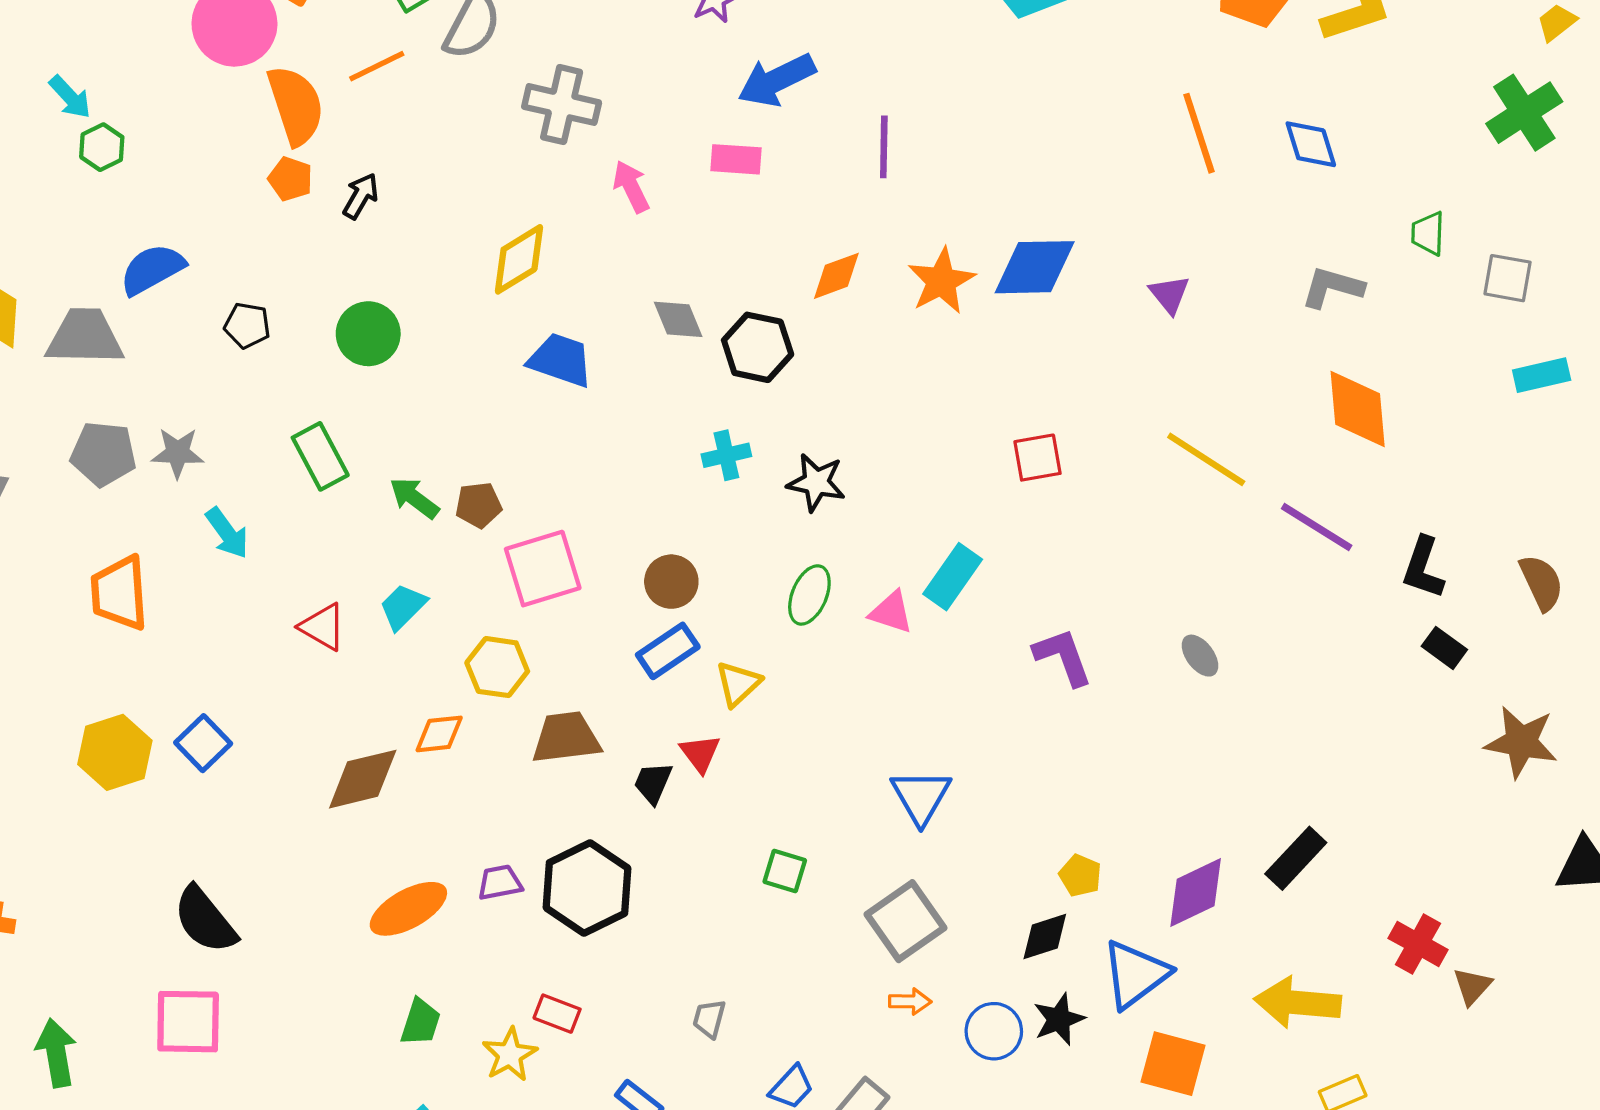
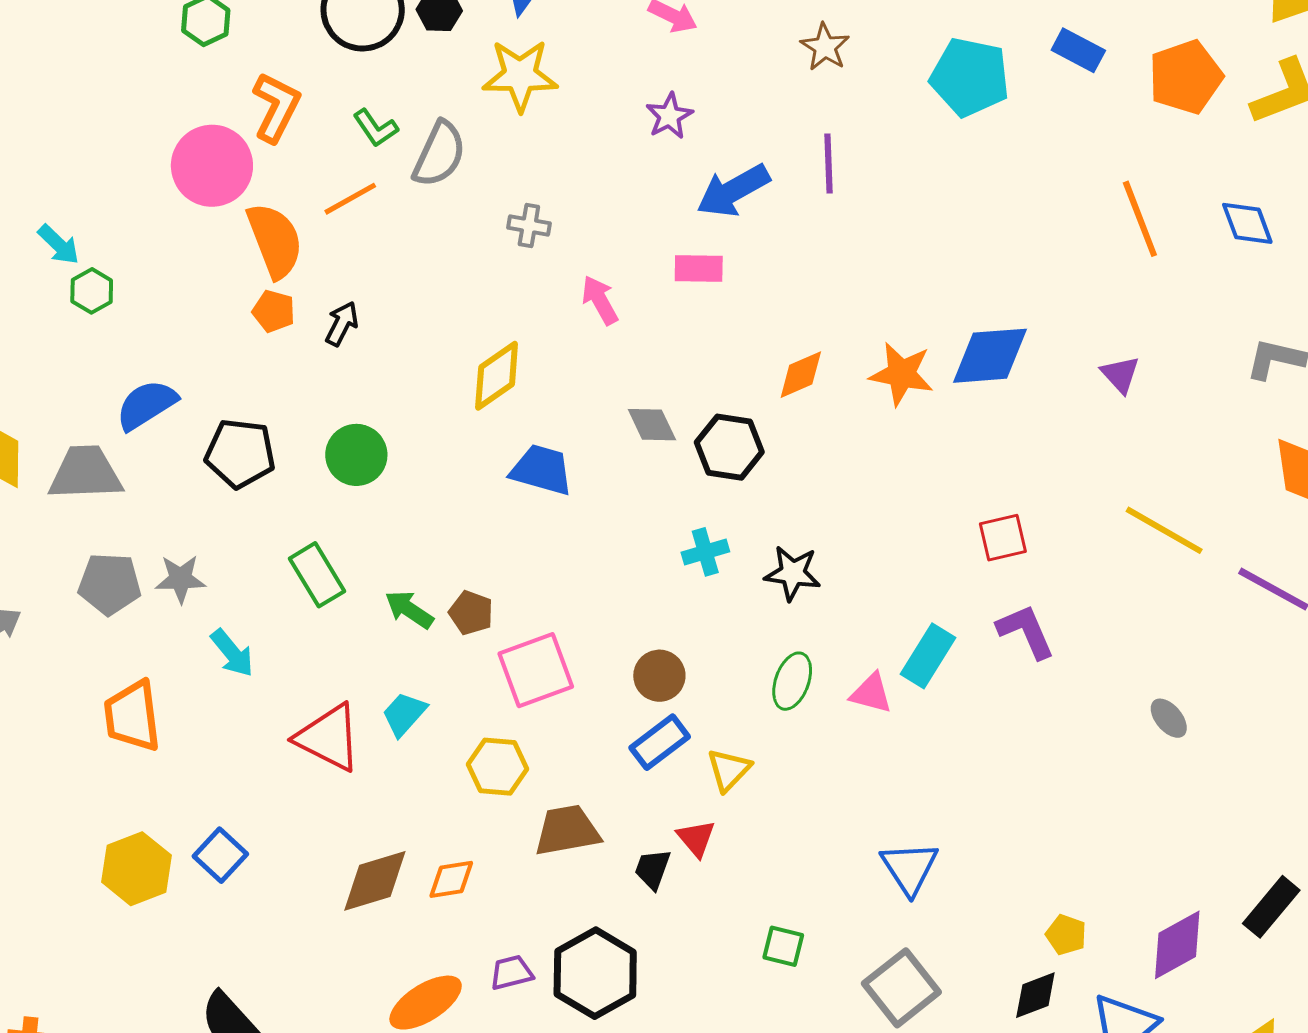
gray cross: (562, 105) -> (529, 225), size x0.6
purple line: (884, 147) -> (829, 163), moved
orange star: (941, 281) -> (902, 374), turned -30
black pentagon: (247, 325) -> (240, 453), size x1.6
brown pentagon: (479, 505) -> (471, 613), turned 30
red triangle: (323, 627) -> (329, 738), size x1.5
purple L-shape: (1063, 657) -> (1026, 631), moved
orange diamond: (439, 734) -> (451, 879), moved

